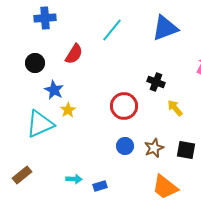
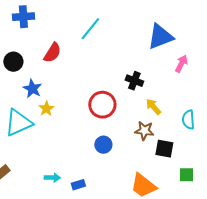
blue triangle: (165, 28) -> (160, 37), moved
brown star: (154, 148) -> (144, 131), moved, turned 30

